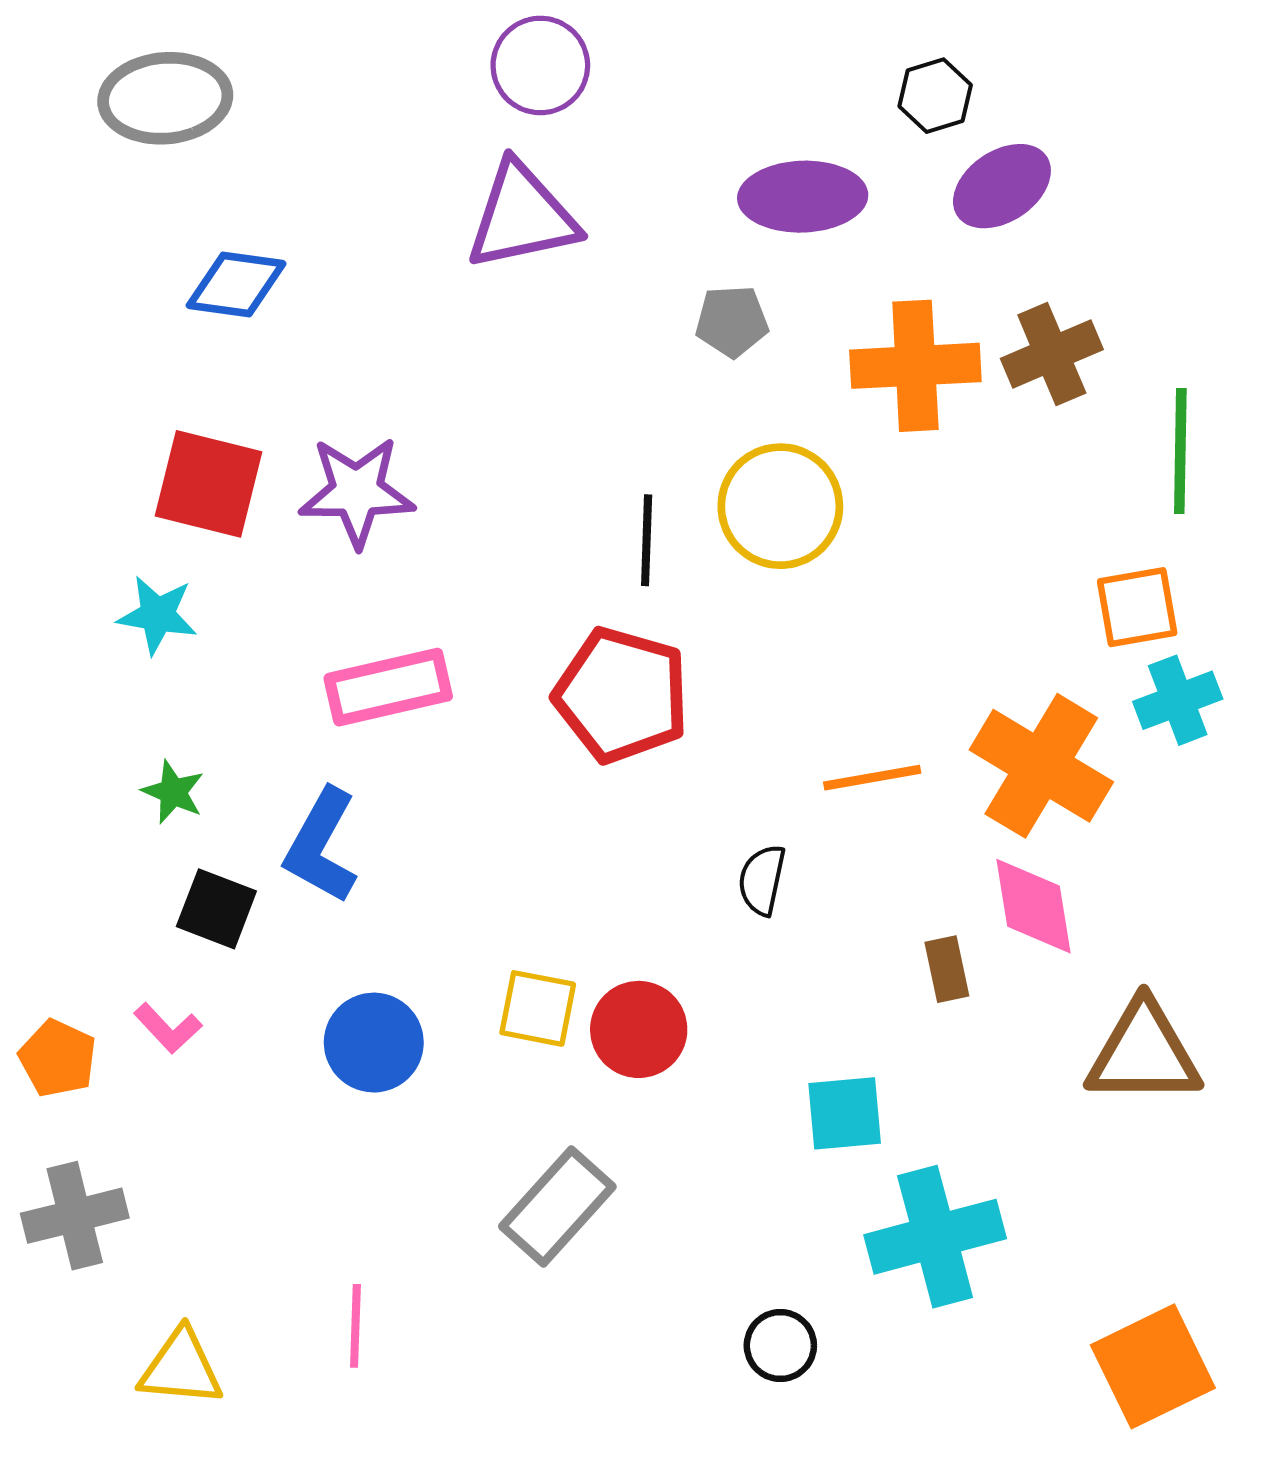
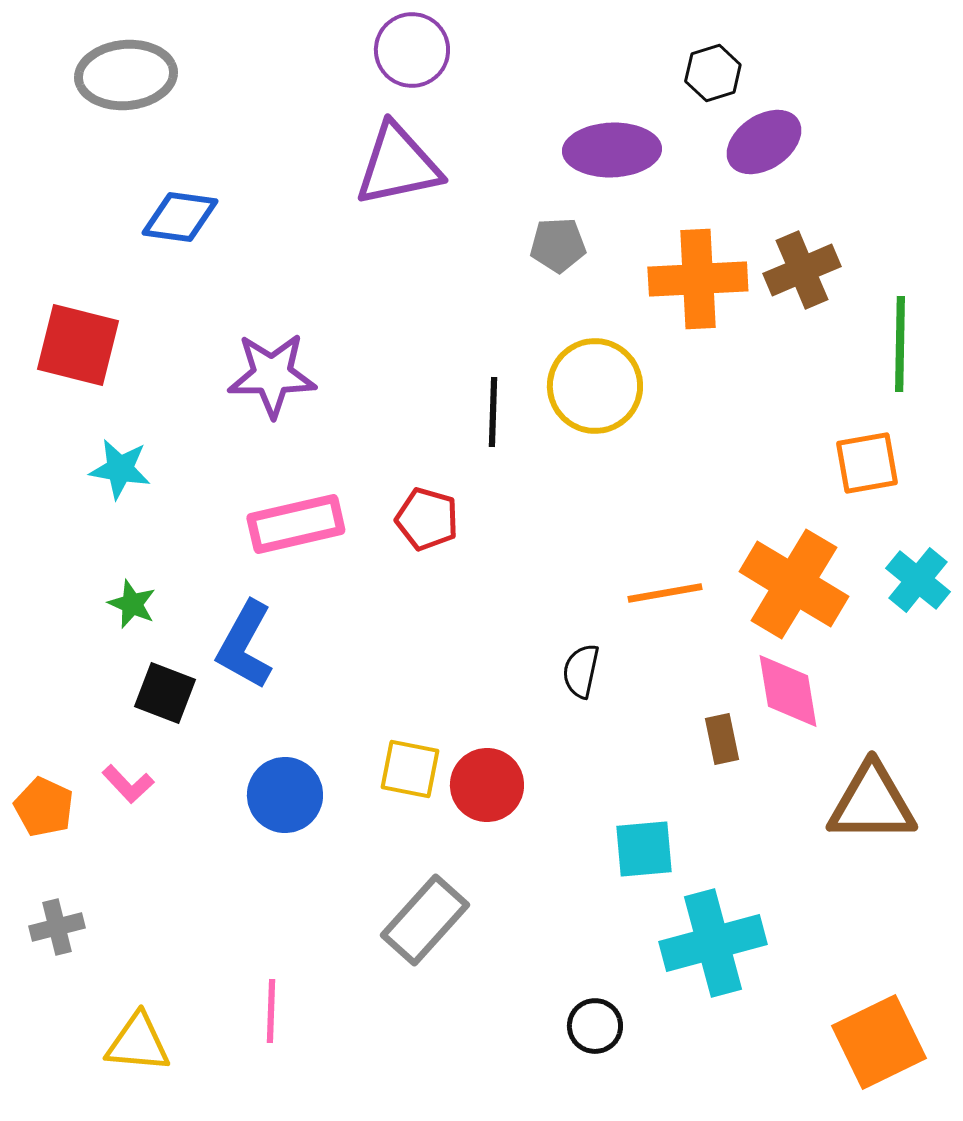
red square: (209, 484) -> (78, 345), moved
red pentagon: (622, 695) -> (427, 519), moved, size x0.6
cyan cross: (1178, 700) -> (918, 580), moved, turned -30
gray cross: (75, 1216) -> (57, 927), size x0.7

